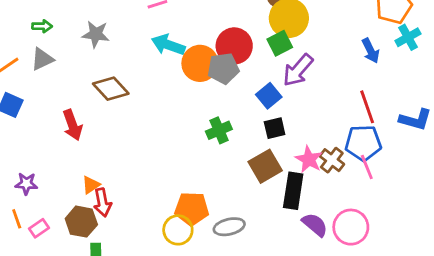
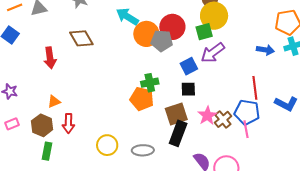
blue arrow: (371, 51) -> (265, 50), turned -66
black rectangle: (293, 191) -> (178, 133), moved
red arrow: (102, 202) -> (68, 123), moved
orange pentagon: (192, 209) -> (142, 99), moved

